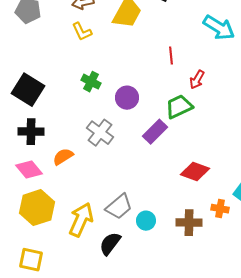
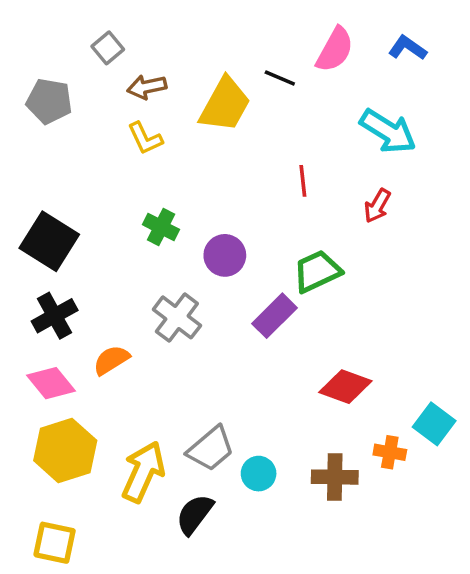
red arrow: (197, 80) -> (377, 206), moved
black cross: (31, 132) -> (55, 316), turned -30

